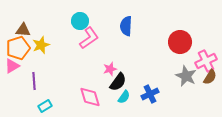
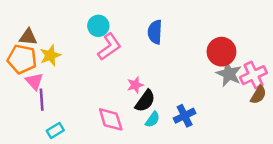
orange pentagon: (18, 48) -> (22, 59), turned 30
pink triangle: (12, 66) -> (34, 81), moved, turned -42
gray star: (186, 76) -> (229, 74), moved

